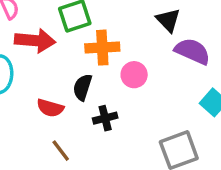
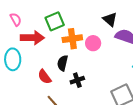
pink circle: (134, 75) -> (93, 43), moved
red semicircle: (50, 108) -> (44, 77), turned 42

